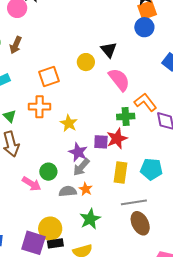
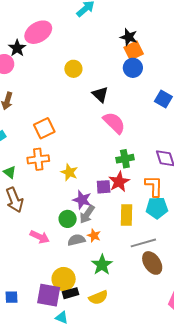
yellow circle: (86, 62) -> (73, 69), moved
orange L-shape: (145, 102) -> (154, 186), moved, turned 45
green circle: (48, 172) -> (68, 219), moved

